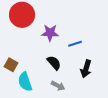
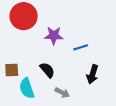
black semicircle: (54, 63) -> (47, 70), moved
brown square: (11, 65) -> (12, 70), turned -32

